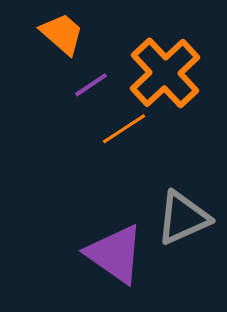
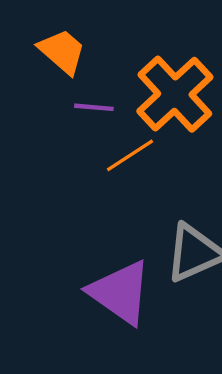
purple line: (91, 85) -> (94, 107), turned 39

